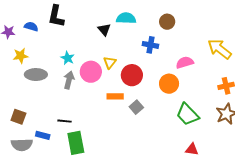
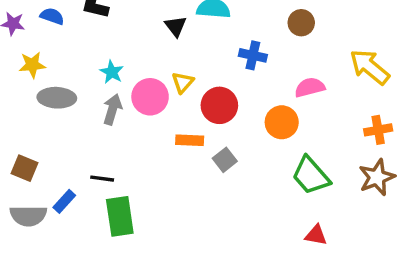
brown circle: (167, 22) -> (301, 23), moved
blue rectangle: (43, 135) -> (64, 201), turned -64

